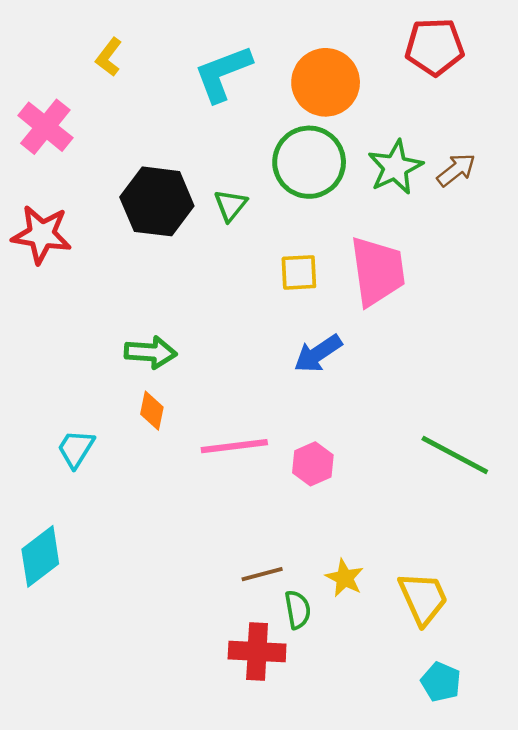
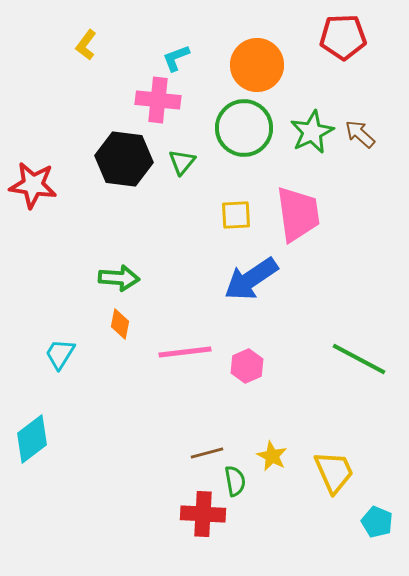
cyan L-shape: (223, 73) -> (176, 58), size x0.6
pink cross: (45, 127) -> (158, 100), moved, turned -33
brown arrow: (456, 170) -> (360, 134), turned -100
blue arrow: (318, 354) -> (251, 279), size x1.4
cyan pentagon: (441, 682) -> (377, 522), moved

